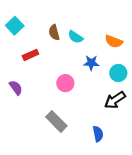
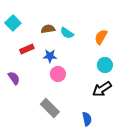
brown semicircle: (54, 32) -> (48, 29), turned 96
orange semicircle: (114, 41) -> (101, 37), turned 98
blue star: (91, 63) -> (50, 56), moved

